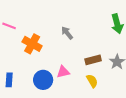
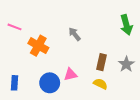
brown rectangle: (93, 60) -> (101, 62), turned -63
yellow semicircle: (92, 81) -> (100, 84), turned -32

